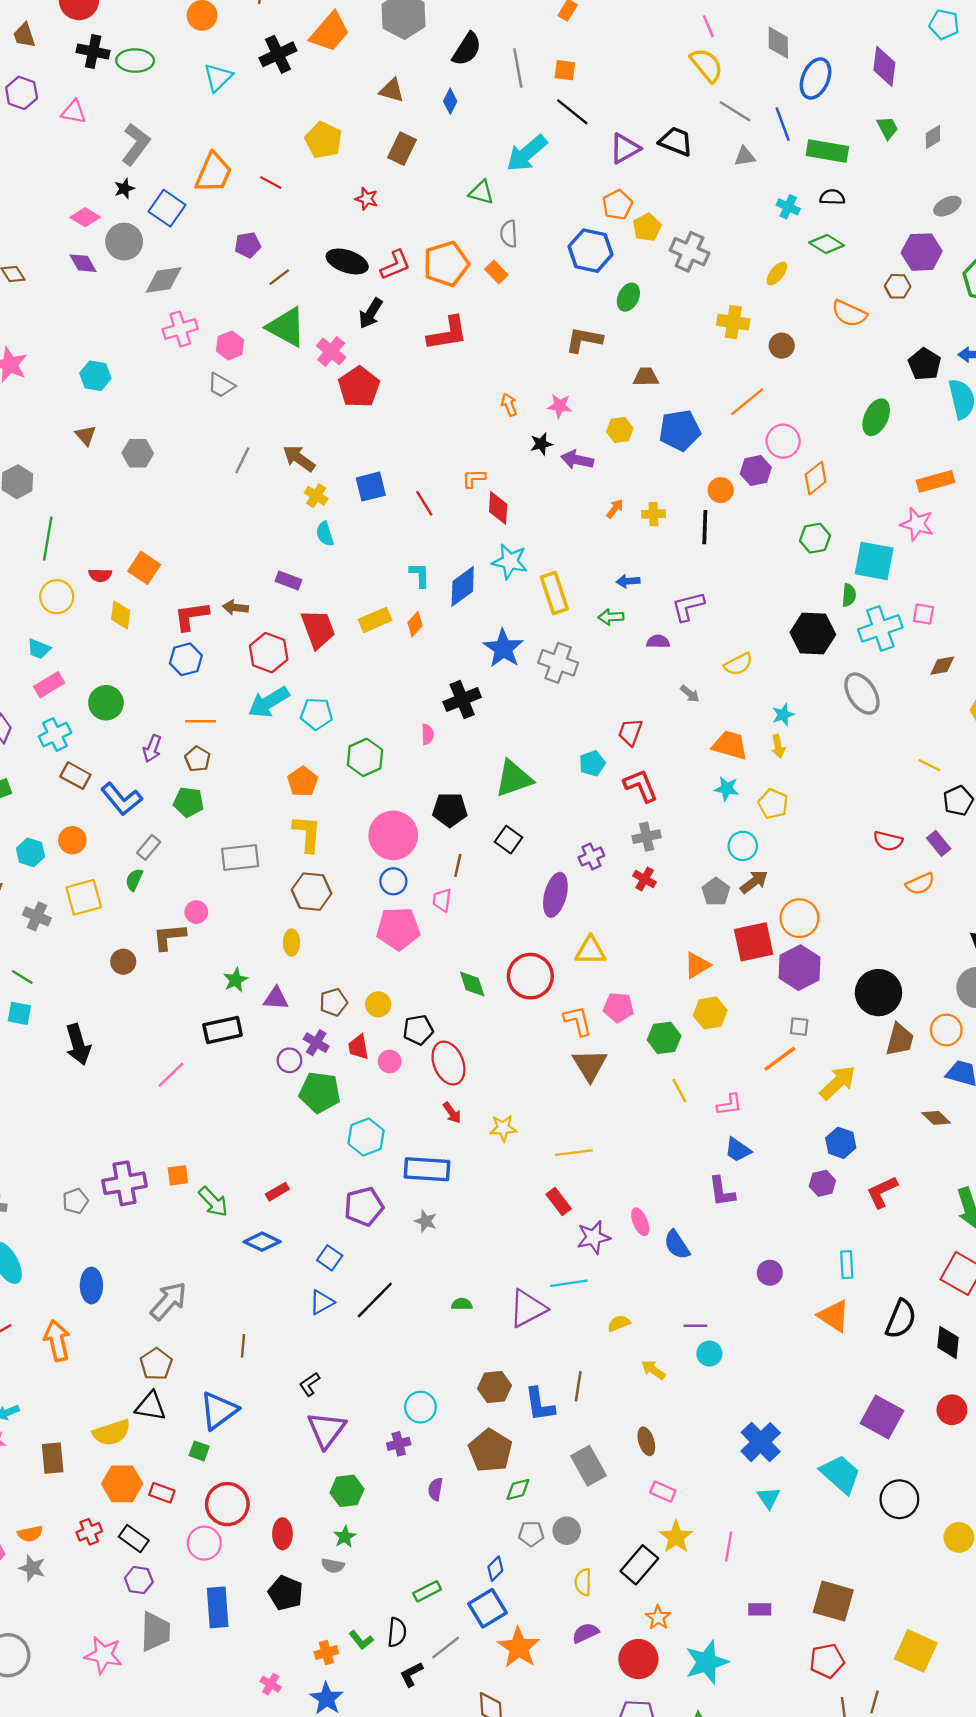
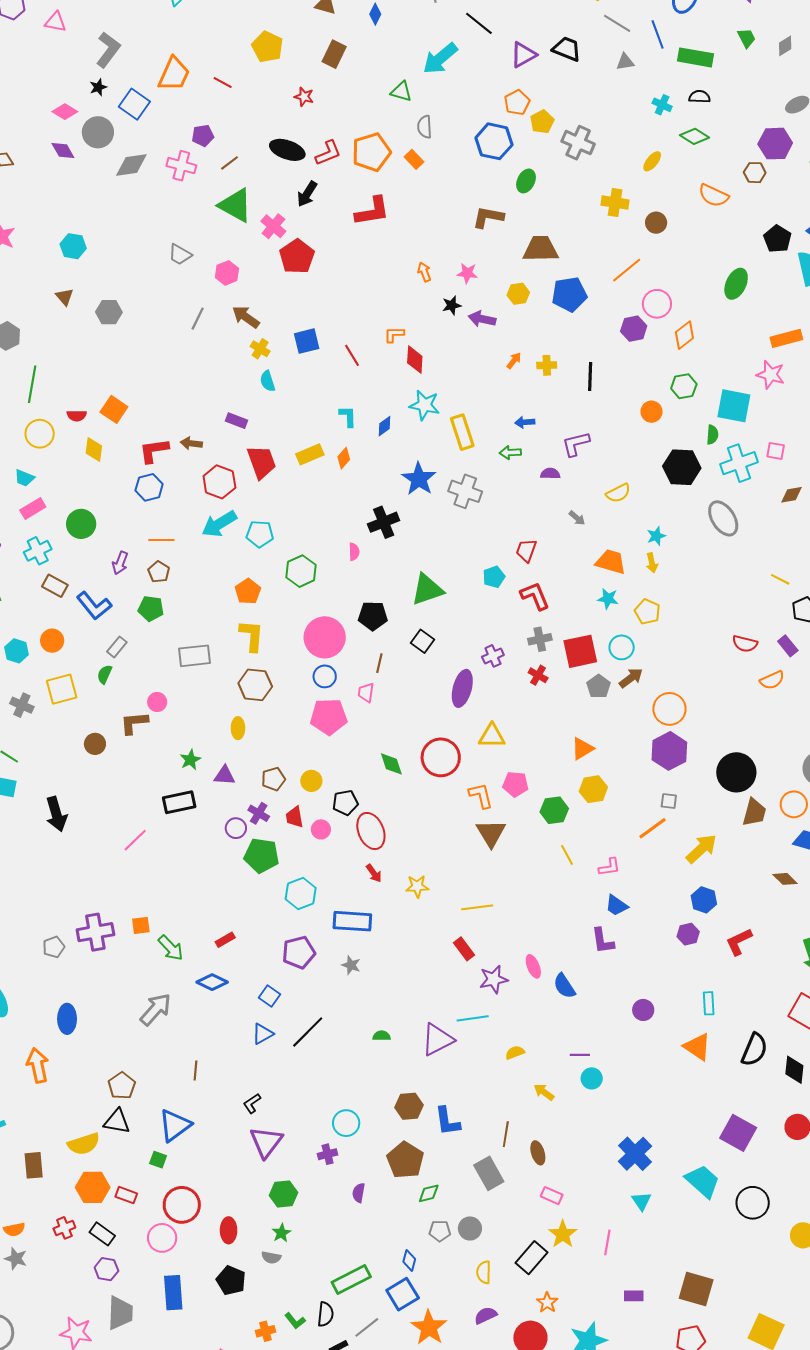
pink cross: (180, 329) -> (181, 166), moved, turned 32
pink hexagon: (230, 346) -> (227, 273), moved
brown trapezoid: (646, 377) -> (541, 249), size x1.6
orange circle: (721, 490) -> (652, 412), moved
blue diamond: (463, 586) -> (384, 426), size x0.6
red square: (754, 942) -> (580, 651), moved
gray arrow: (168, 1301) -> (156, 1009), moved
brown line: (578, 1386) -> (506, 1134), moved
blue diamond: (495, 1569) -> (409, 1260), turned -30
green rectangle: (427, 1591) -> (351, 1280), size x1.6

